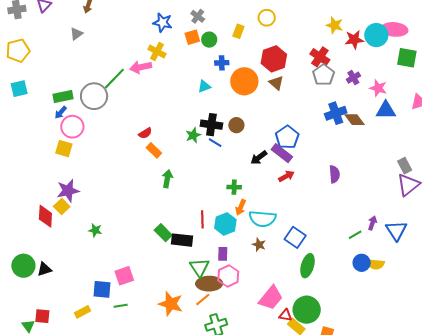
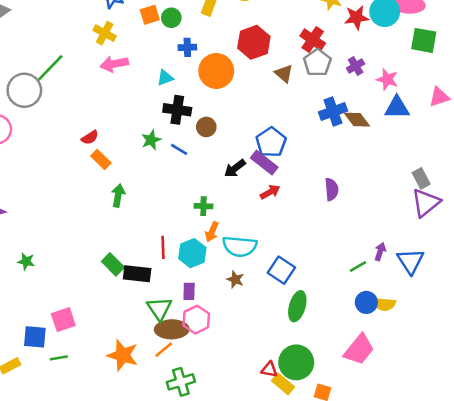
pink arrow: (141, 67) -> (114, 64), moved
brown triangle: (276, 83) -> (284, 74), moved
black cross: (211, 125) -> (177, 110), moved
pink trapezoid: (271, 298) -> (359, 350), moved

